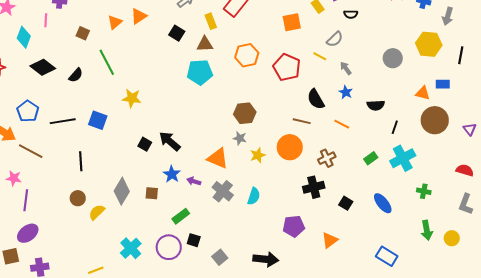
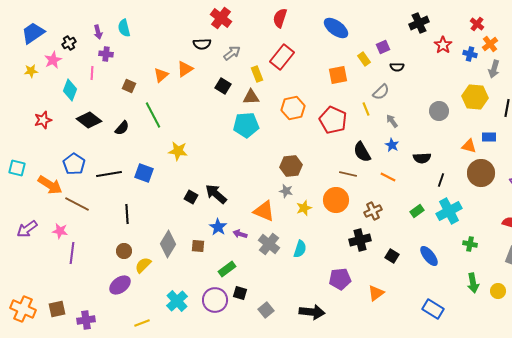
yellow line: (320, 56) -> (366, 109), turned 40
purple ellipse: (28, 233) -> (120, 285), moved

